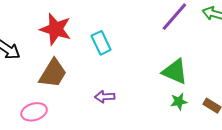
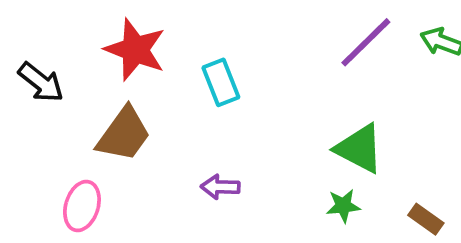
green star: (179, 102) -> (343, 206), moved
pink ellipse: (34, 112) -> (82, 206), turned -60

